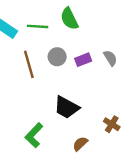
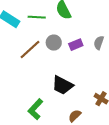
gray semicircle: (110, 58) -> (99, 43), turned -128
brown line: (29, 64) -> (30, 49), turned 65

